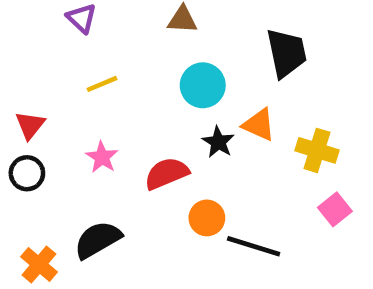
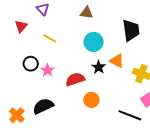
yellow line: (102, 84) -> (50, 38), turned 48
red triangle: (30, 125) -> (21, 26), moved
black circle: (27, 173) -> (31, 64), moved
black line: (254, 246) -> (130, 115), moved

